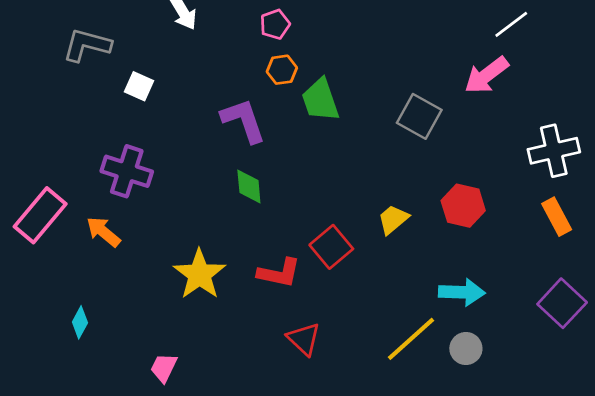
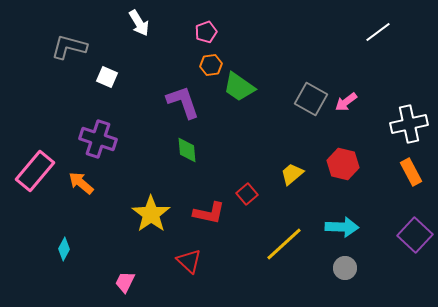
pink arrow: (487, 75) -> (346, 102), moved, size x0.7
green trapezoid: (320, 100) -> (239, 87), turned -36
red square: (331, 247) -> (247, 194), size x0.7
red triangle: (304, 339) -> (189, 261), moved
yellow line: (411, 339) -> (284, 244), moved

